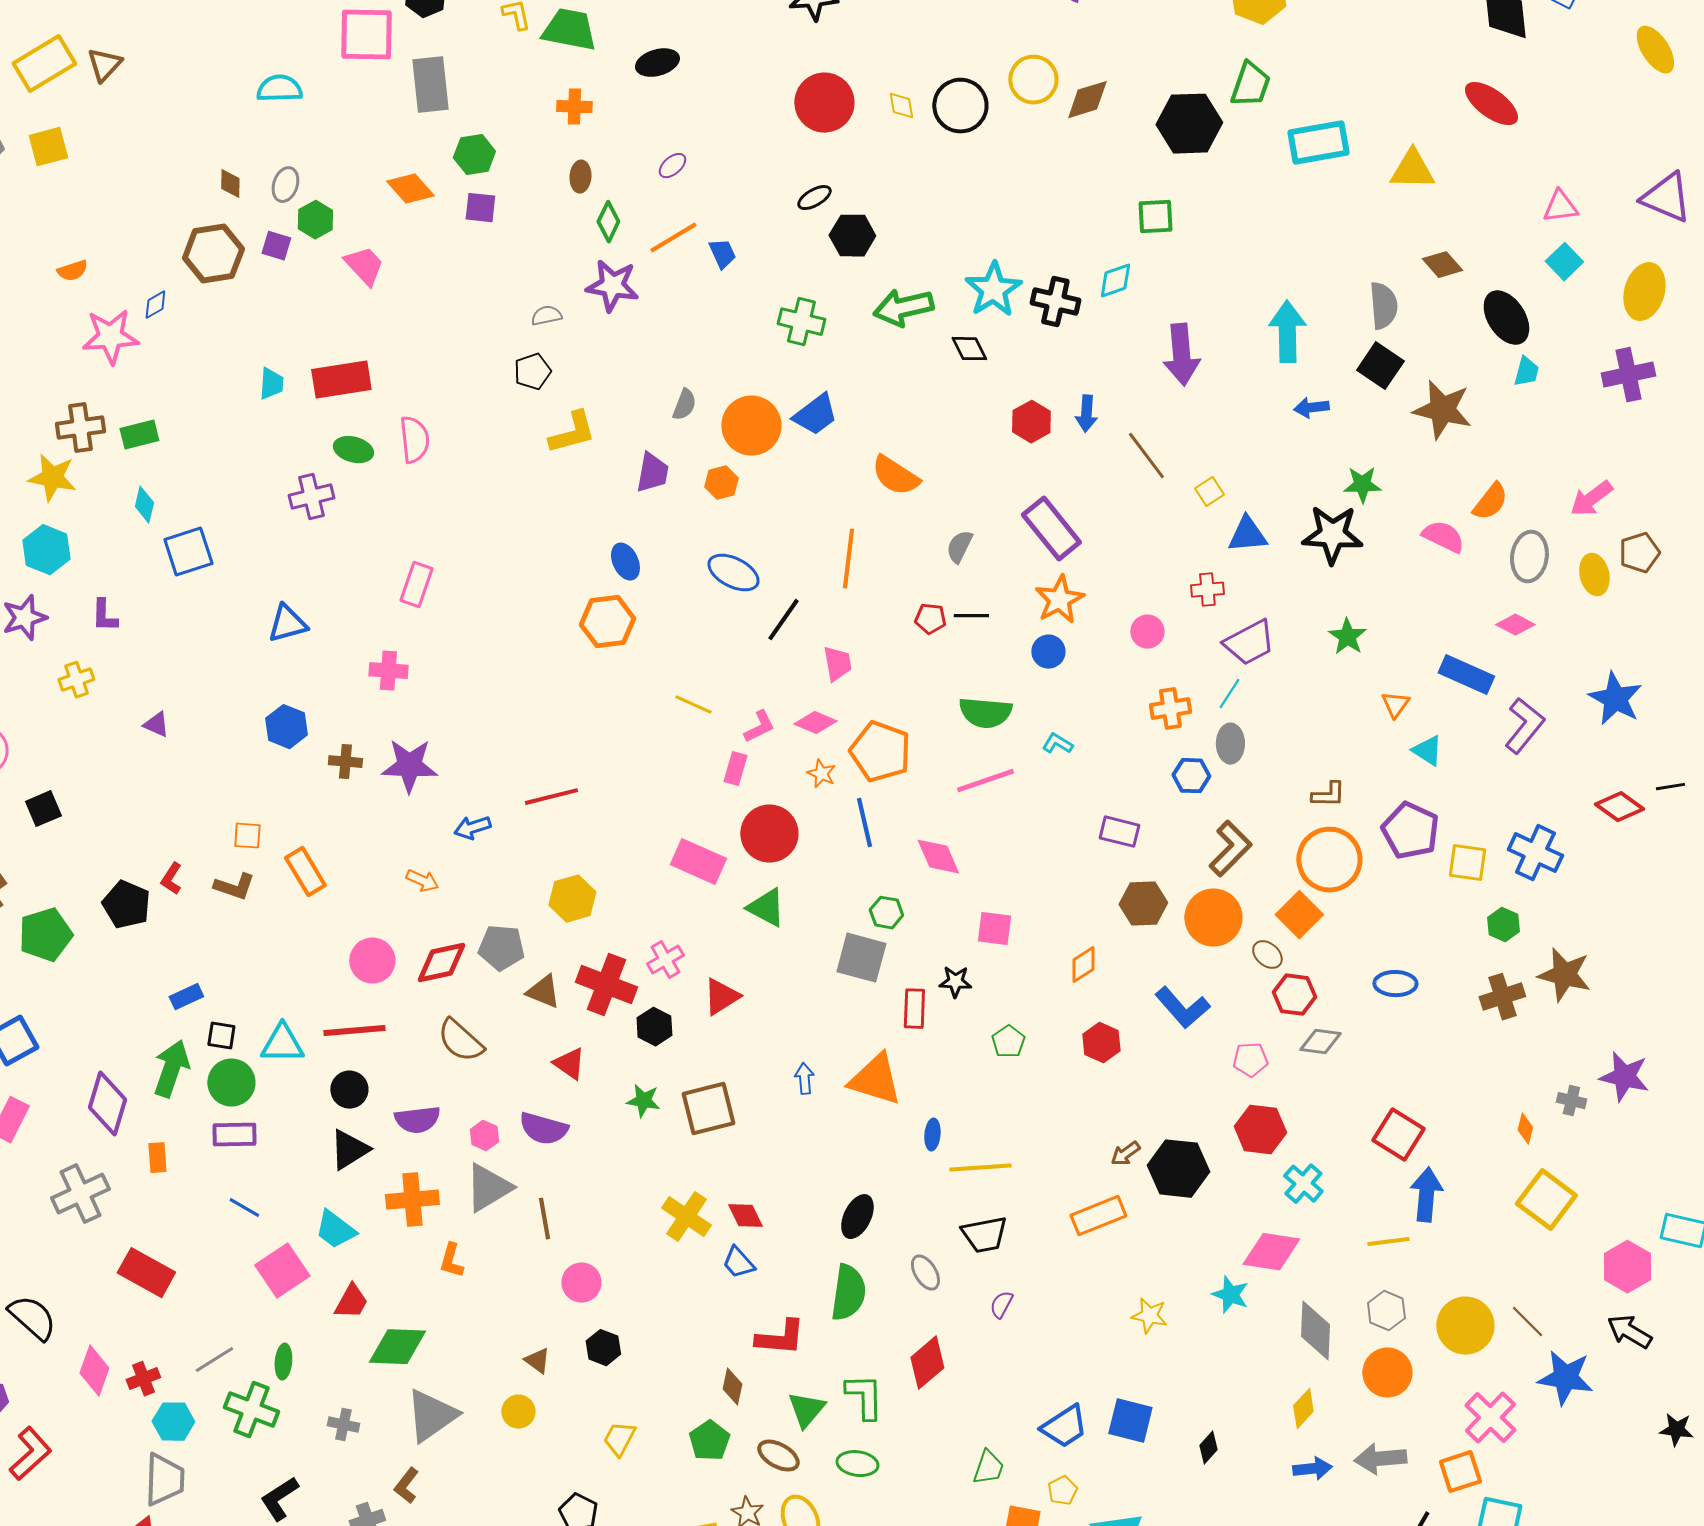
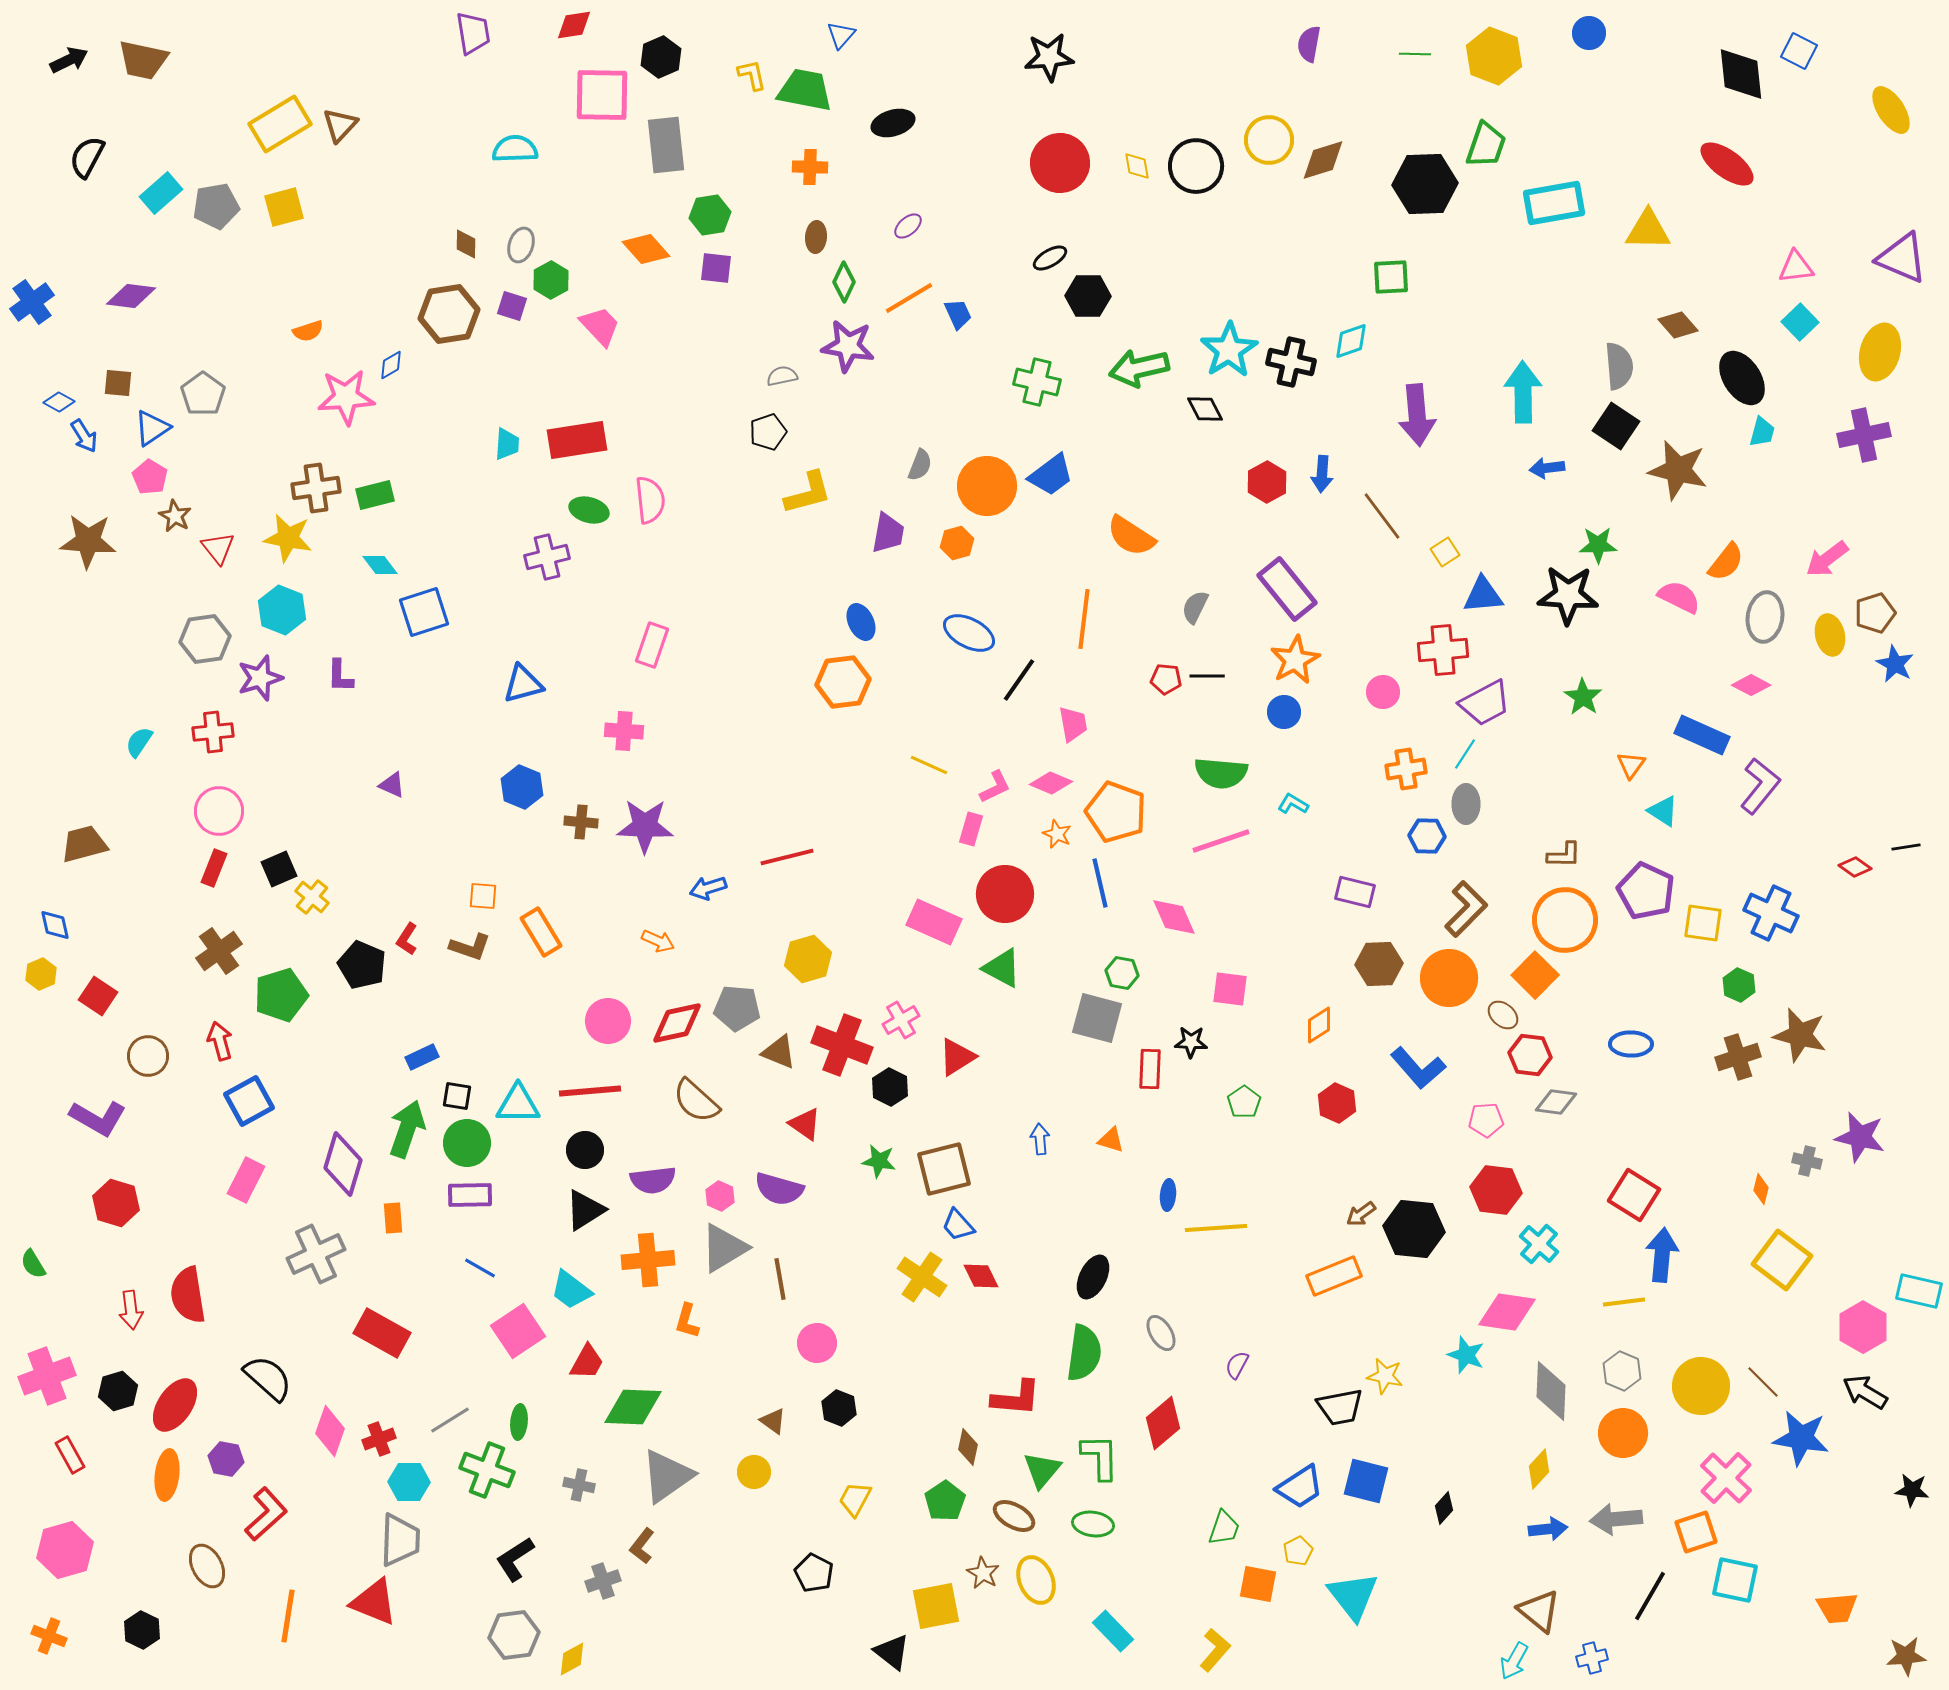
cyan diamond: (144, 505) -> (380, 565), turned -51
red cross: (1207, 590) -> (1443, 650), size x1.5
yellow cross: (76, 680) -> (312, 897), moved, turned -32
blue star: (1615, 699) -> (1895, 664), moved, size x0.7
red diamond: (1619, 807) -> (1855, 867), size x0.7
orange triangle: (875, 1080) -> (1111, 1140), size x0.5
black trapezoid: (984, 1235) -> (1340, 1407), moved
blue trapezoid: (738, 1263) -> (958, 1225), moved

